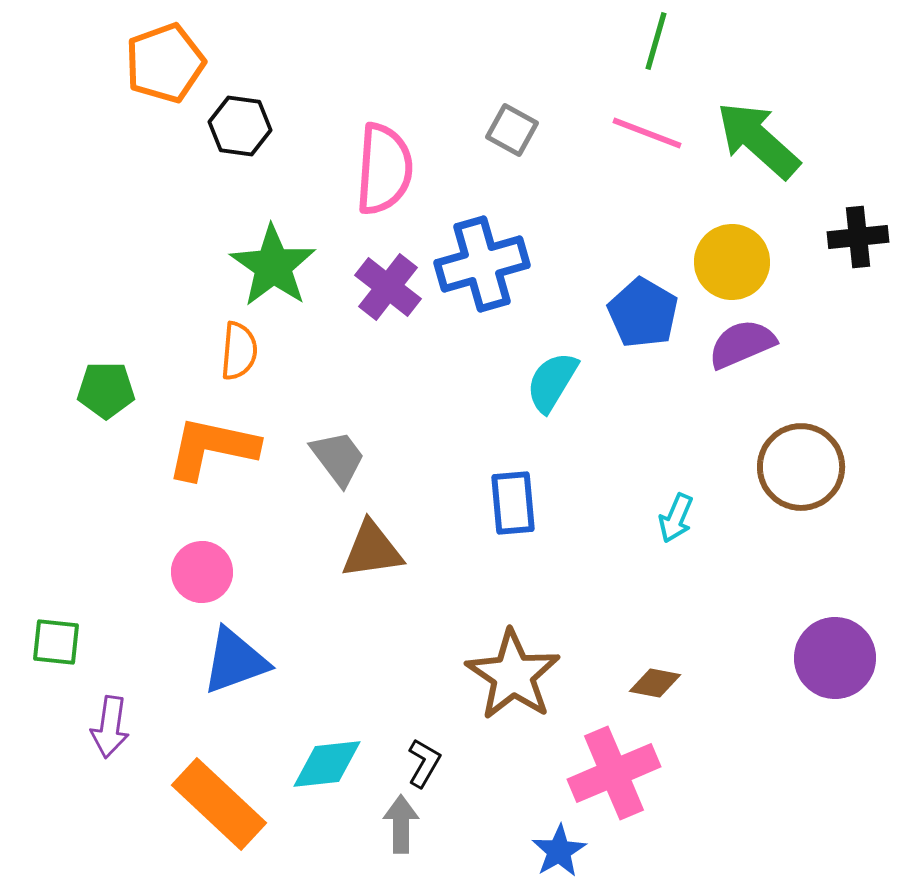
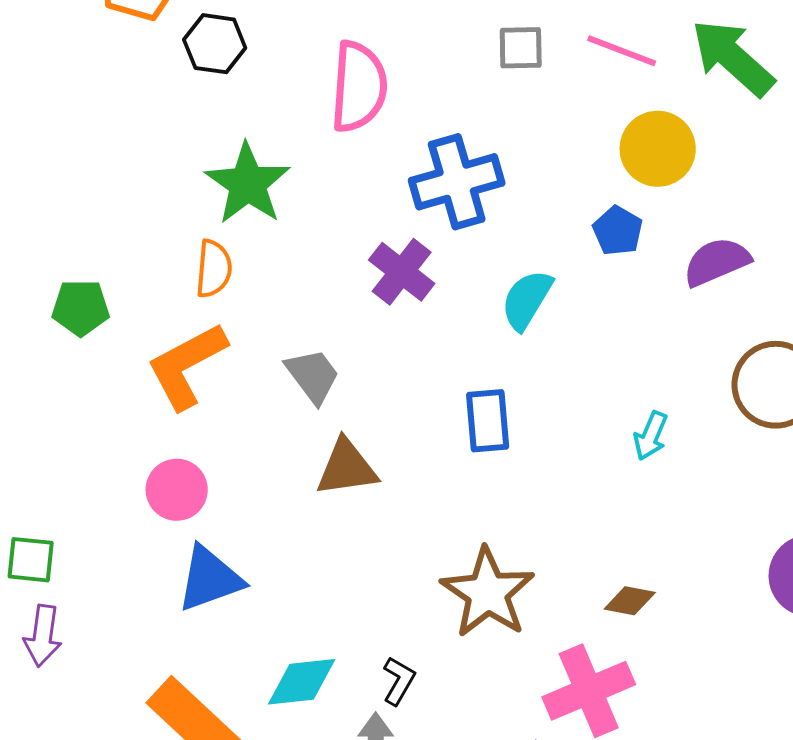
gray square: (512, 130) -> (521, 48), moved, turned -30
yellow circle: (732, 262) -> (658, 149), moved
purple cross: (388, 287) -> (402, 272), moved
blue pentagon: (643, 313) -> (618, 231), size x0.7
orange L-shape: (212, 448) -> (187, 366), turned -40
purple arrow: (110, 727) -> (43, 636), moved

